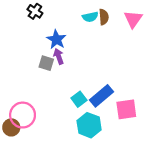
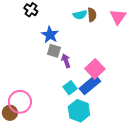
purple arrow: (59, 56) -> (66, 61), moved
gray square: (46, 63) -> (54, 51), moved
pink square: (126, 109) -> (95, 69), moved, turned -36

